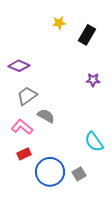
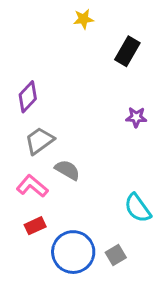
yellow star: (59, 23) -> (83, 19), moved
purple diamond: (19, 66) -> (28, 97), turned -70

